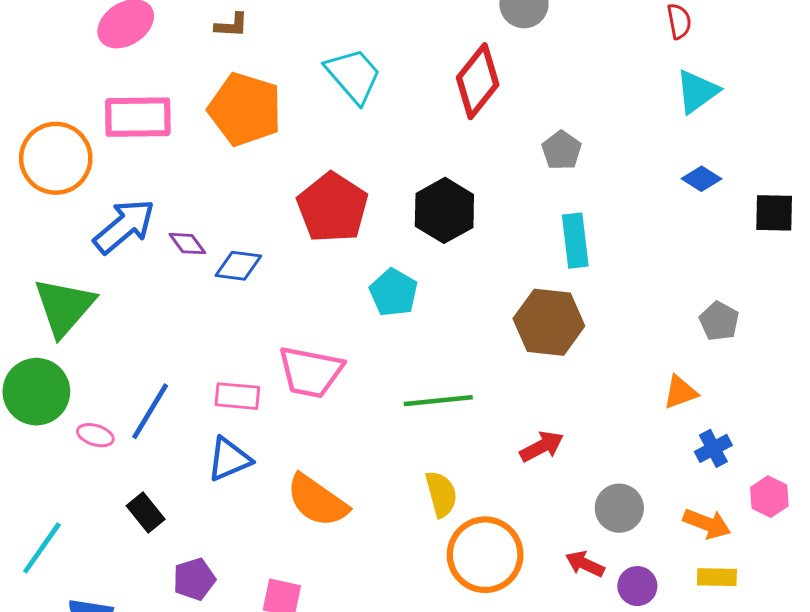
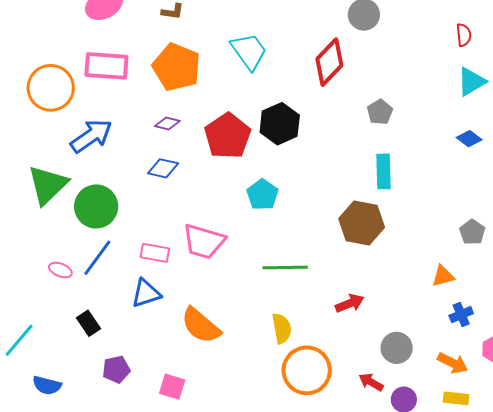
black hexagon: (444, 210) -> (280, 124), moved
purple diamond: (187, 244) -> (167, 123), moved, turned -45
green circle: (36, 392) -> (96, 206), moved

